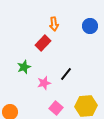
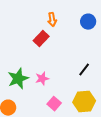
green star: (24, 67) -> (18, 79), moved, size x1.5
black line: (66, 74) -> (84, 70), moved

